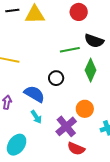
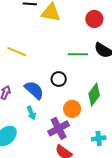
green diamond: (91, 70) -> (94, 95), moved
orange circle: (85, 109) -> (72, 109), moved

